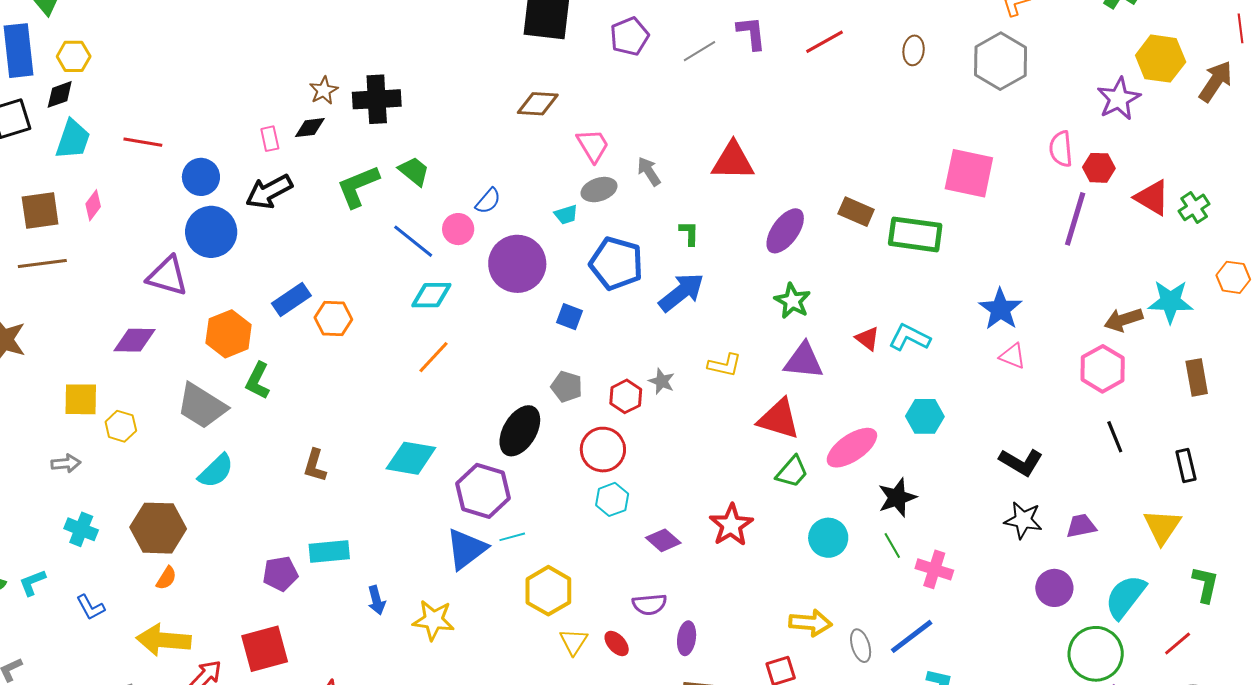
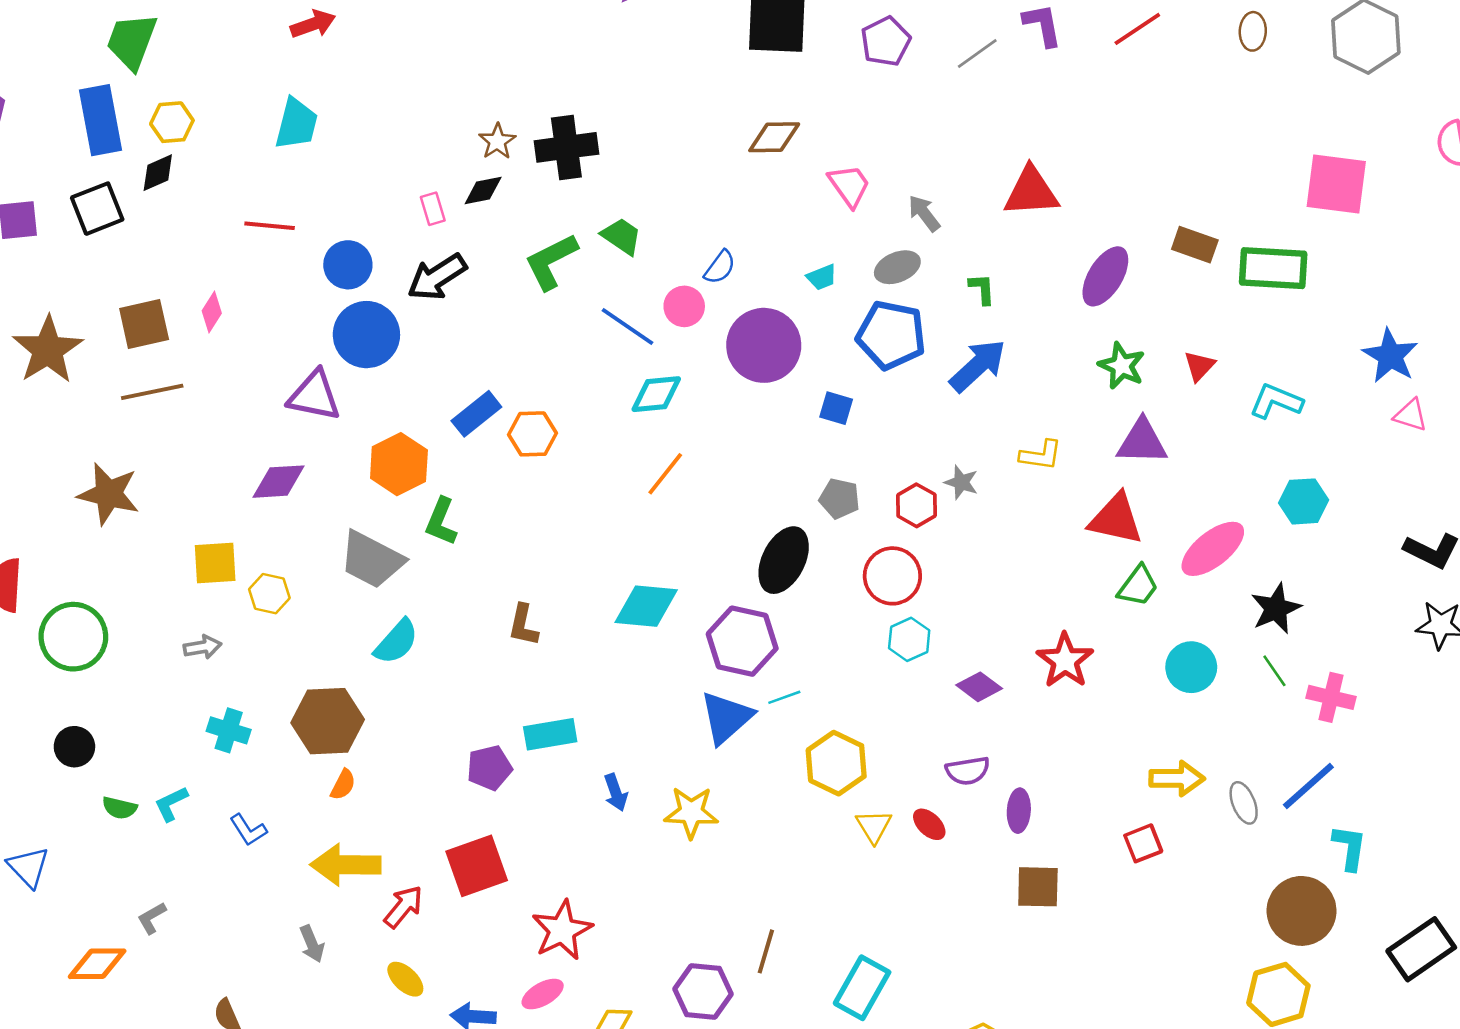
cyan trapezoid: (73, 139) -> (296, 124), moved
gray ellipse: (599, 190) -> (897, 267), moved
red triangle: (868, 339) -> (1199, 366), moved, turned 40

